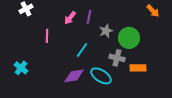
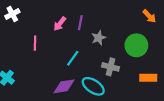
green circle: (129, 38) -> (136, 45), moved
orange rectangle: (138, 68) -> (148, 78), moved

